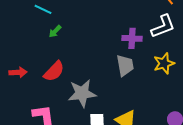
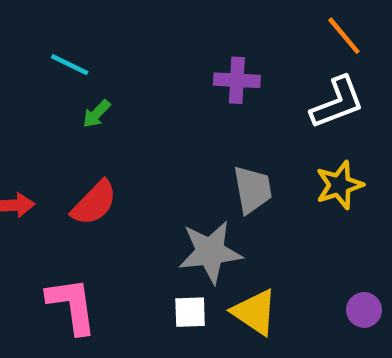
purple cross: (132, 38) -> (237, 80), moved
gray star: (82, 93) -> (210, 252), moved

